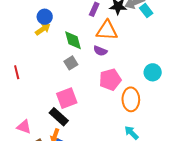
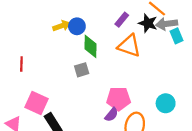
blue circle: (45, 17) -> (77, 26), moved
purple semicircle: (100, 51) -> (111, 115), moved, turned -88
pink square: (67, 98) -> (36, 103), moved, turned 30

